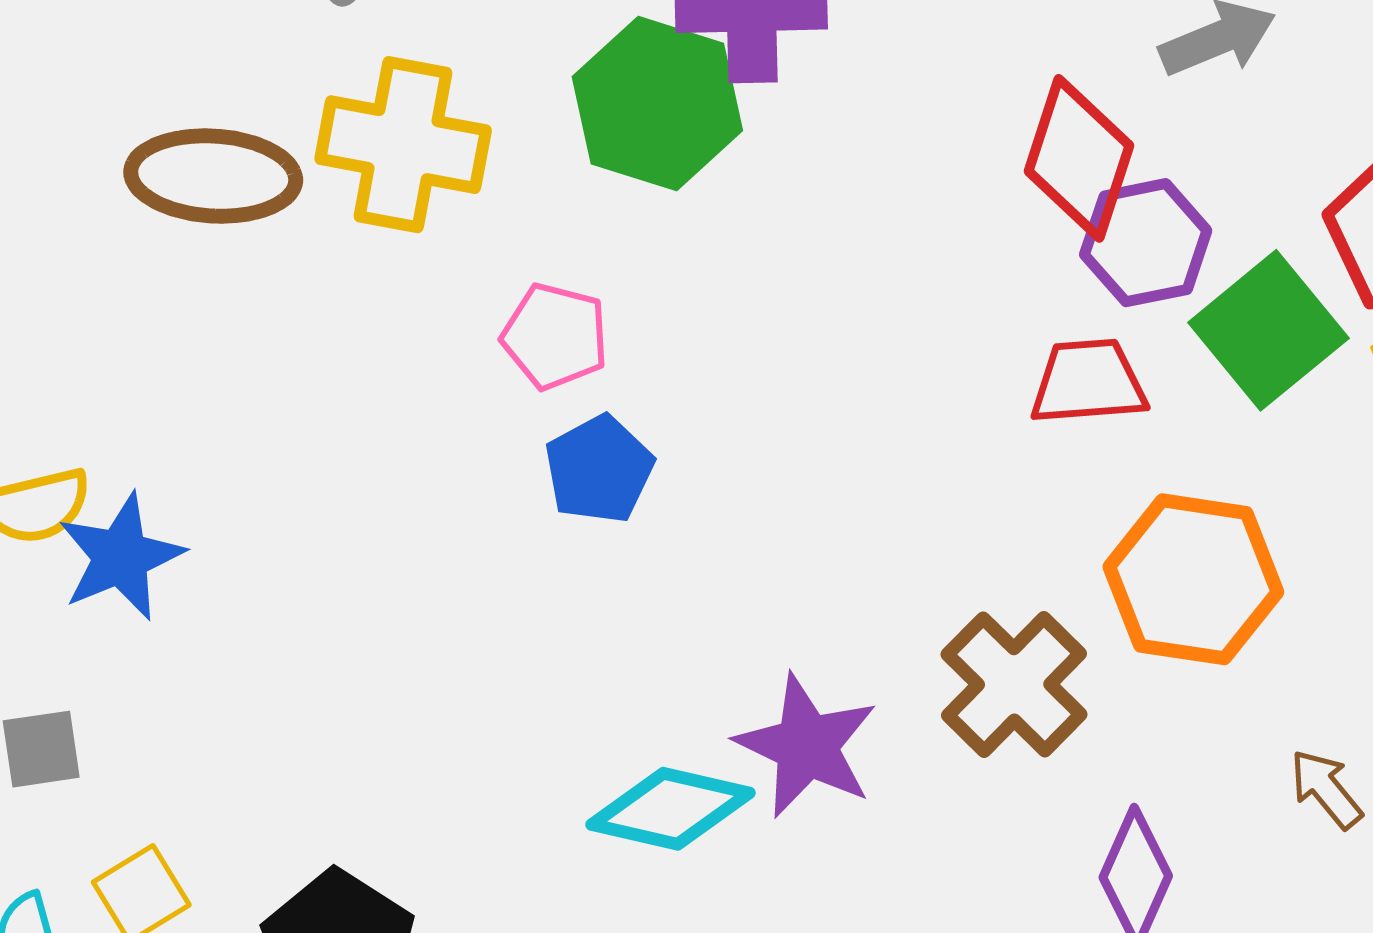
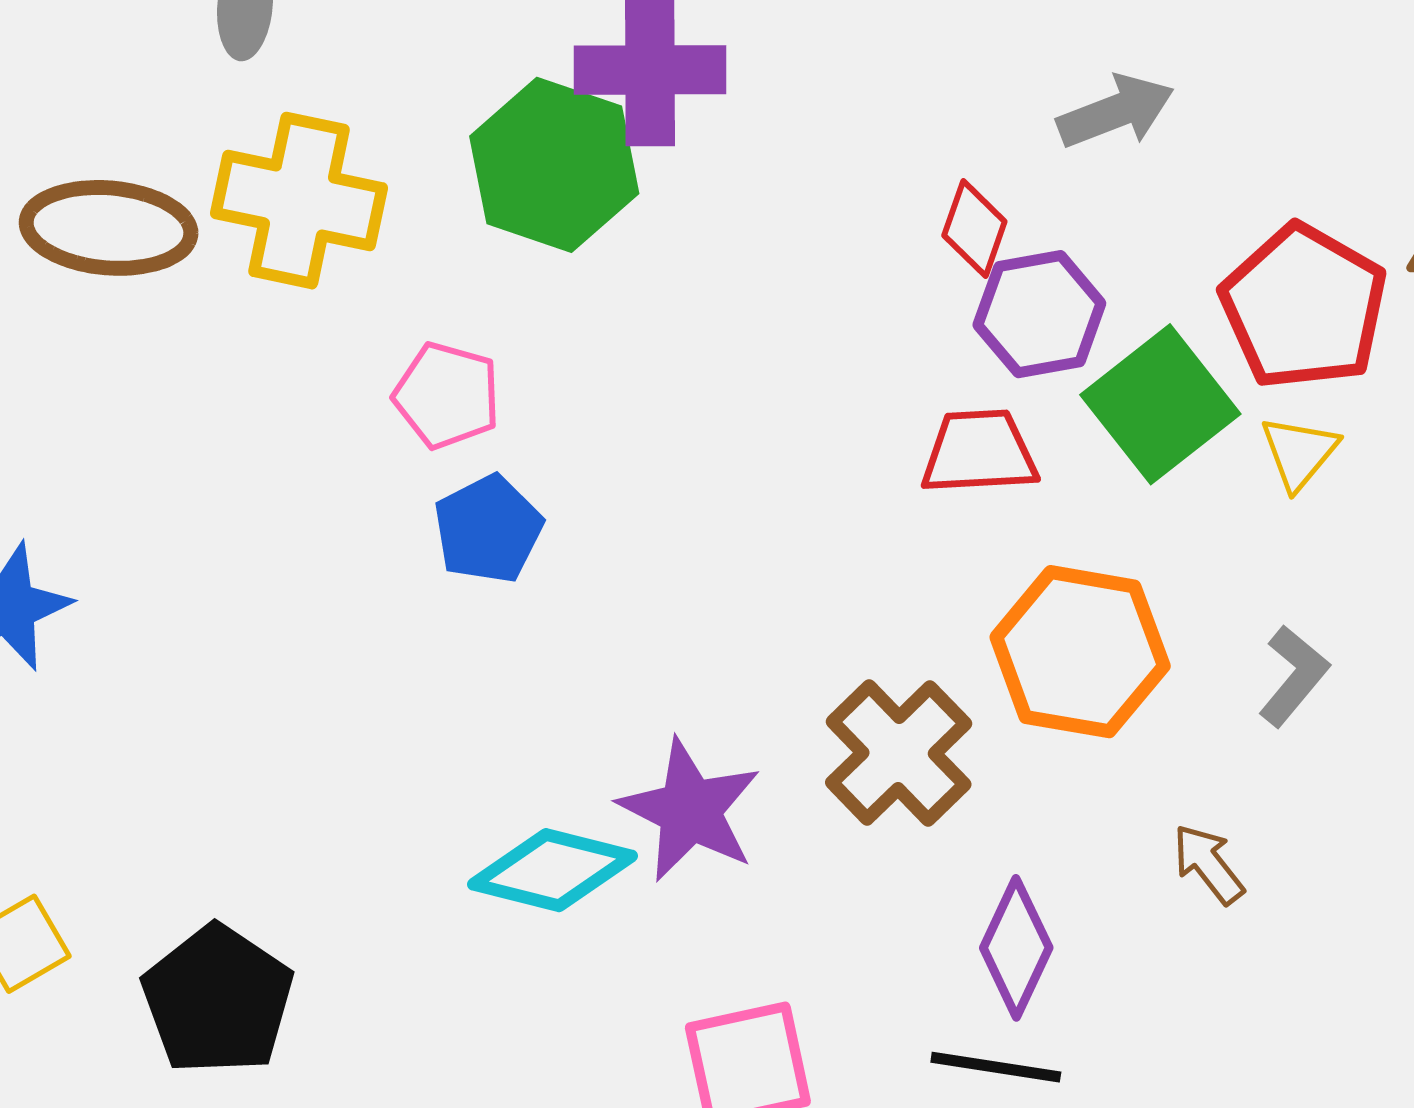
red diamond: (1079, 158) -> (974, 228), size x0.6

